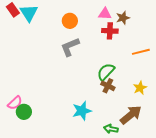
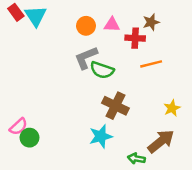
pink triangle: (105, 14) -> (112, 25), moved
orange line: (141, 52) -> (151, 64), moved
green semicircle: (106, 72) -> (102, 70), moved, turned -114
brown cross: (108, 86) -> (115, 106), moved, size x1.5

